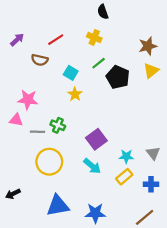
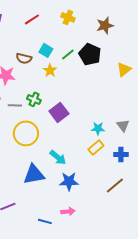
brown star: (148, 46) -> (105, 25), moved
brown semicircle: (40, 60) -> (24, 58), moved
green line: (99, 63) -> (68, 54), moved
yellow triangle: (151, 71) -> (124, 69), moved
purple square: (96, 139) -> (59, 112), moved
cyan arrow: (92, 166) -> (58, 157), moved

